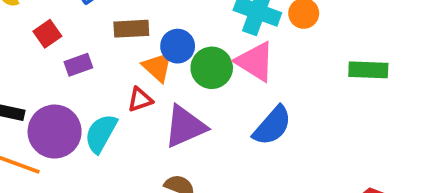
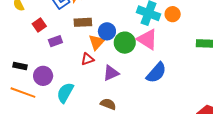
orange triangle: (158, 67) -> (97, 42), turned 30
purple triangle: (185, 126) -> (111, 73), size x0.7
purple circle: (55, 132) -> (43, 76), size x0.7
cyan semicircle: (101, 133) -> (65, 93), moved

